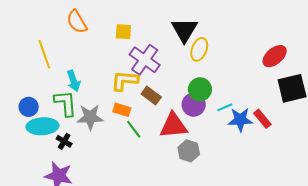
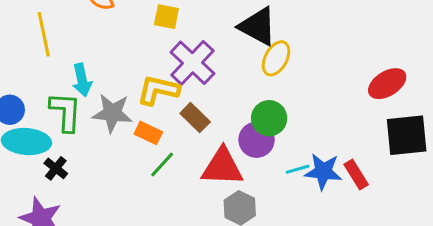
black triangle: (184, 30) -> (258, 26), turned -40
cyan line: (225, 107) -> (298, 169), moved
gray star: (90, 117) -> (112, 113), moved
green line: (134, 129) -> (162, 164), turned 72

